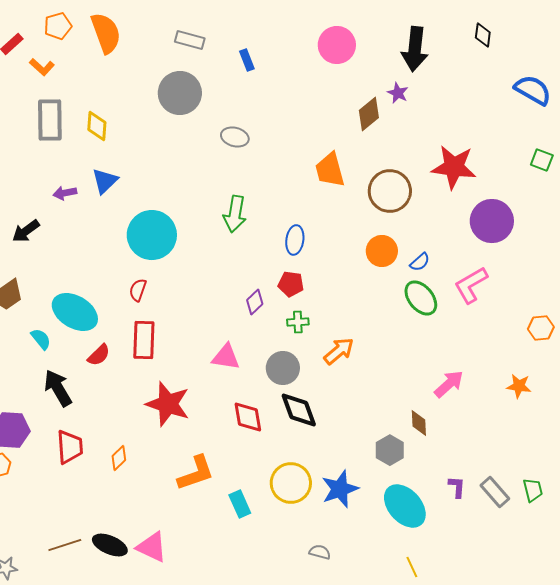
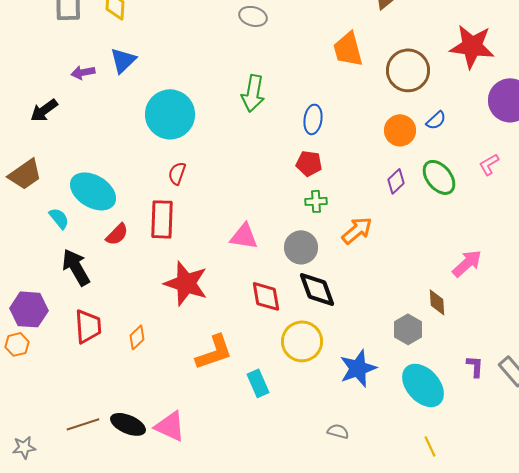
blue semicircle: (420, 262) -> (436, 120), moved
pink L-shape: (471, 285) -> (489, 164), size x0.6
red semicircle: (138, 290) -> (177, 173), moved
purple diamond: (255, 302) -> (396, 181), moved
yellow circle: (291, 483) -> (302, 341), moved

